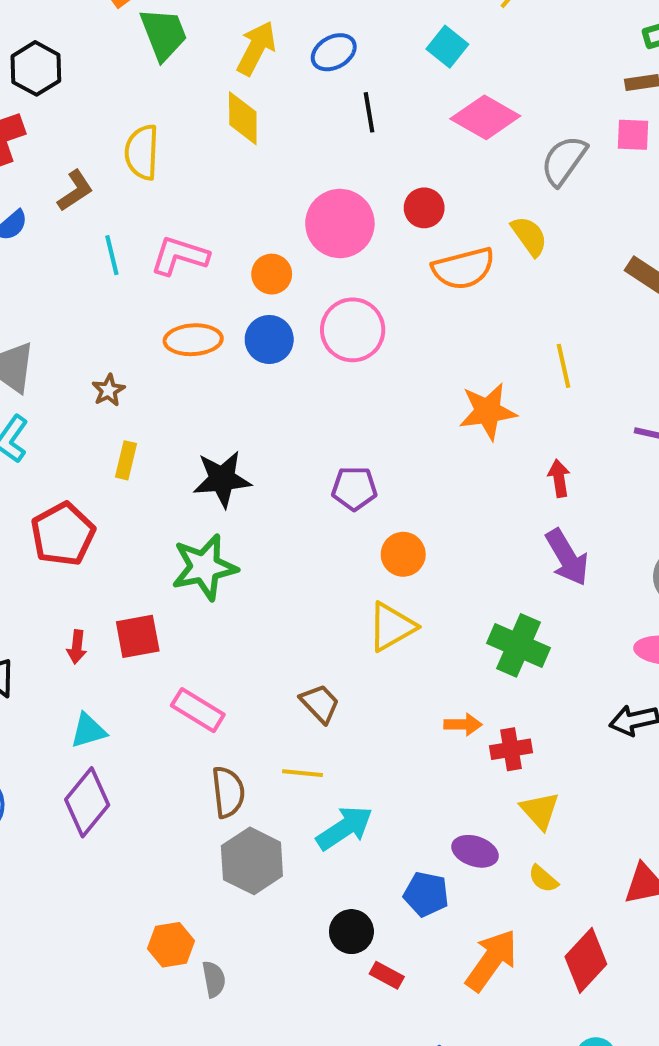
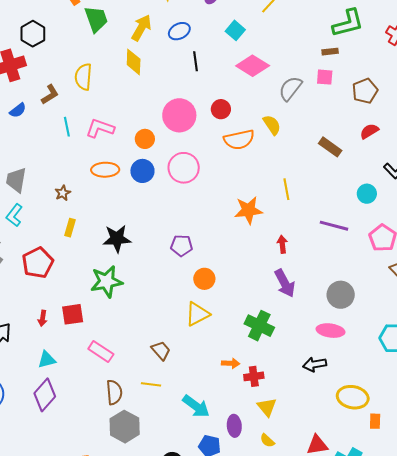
cyan arrow: (345, 828) -> (196, 406), moved, turned 68
purple ellipse: (475, 851) -> (234, 426), turned 65

